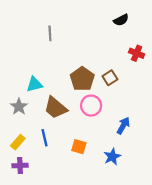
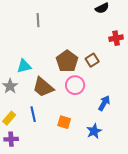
red cross: (137, 53) -> (116, 38), turned -32

